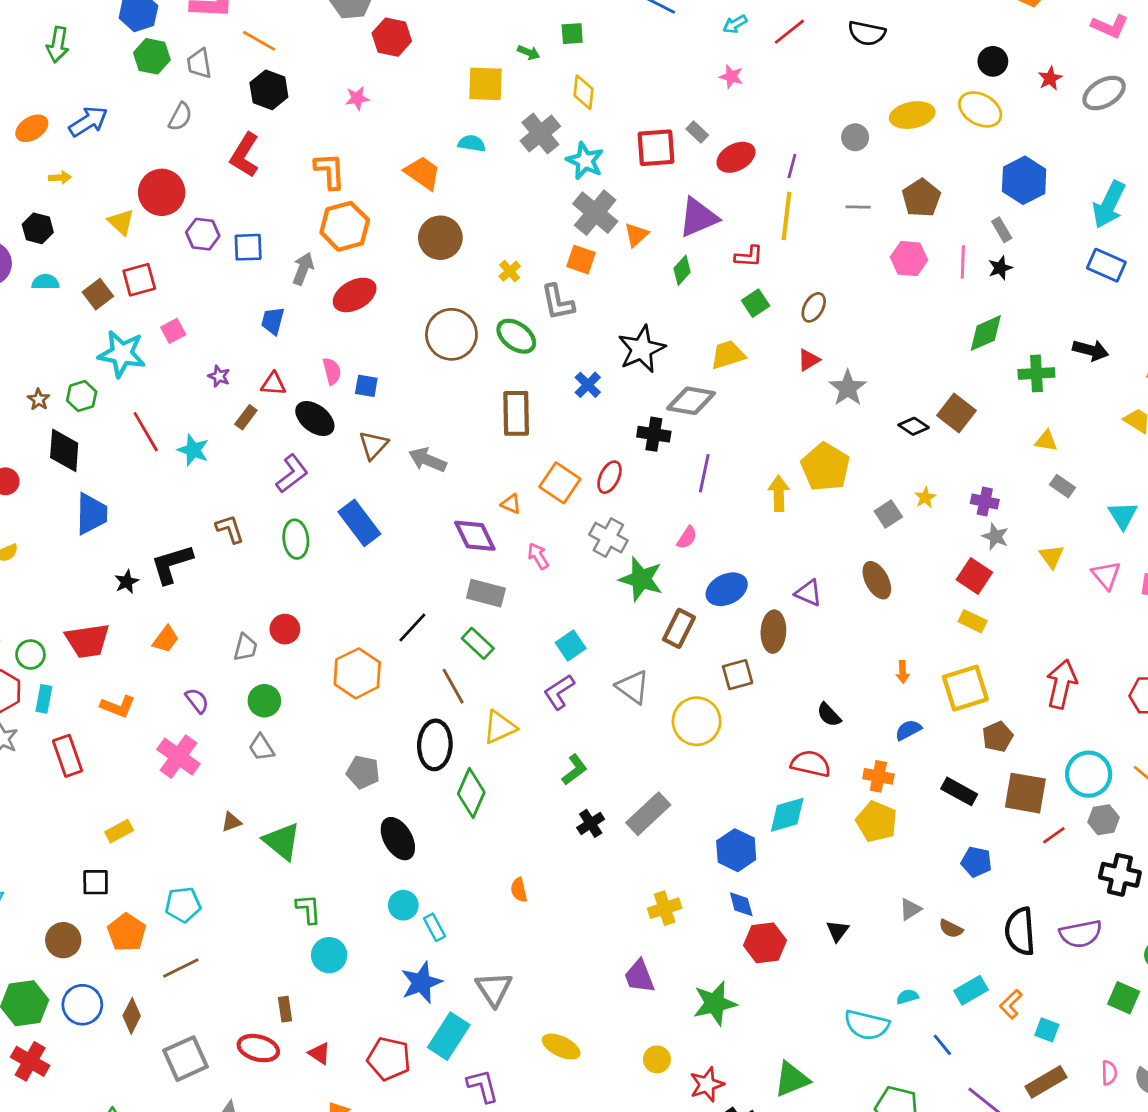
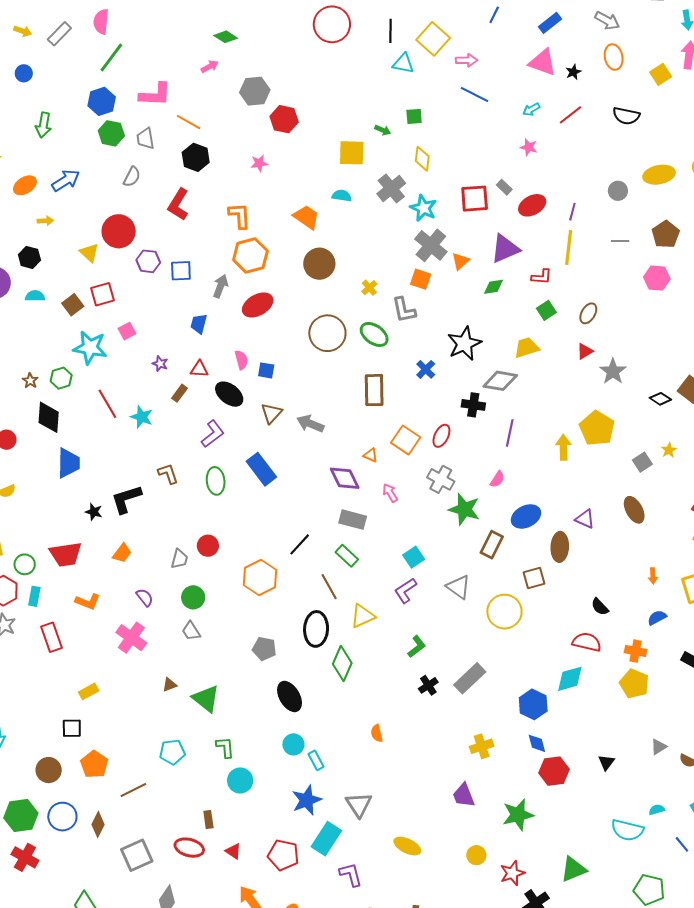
green diamond: (682, 270) -> (493, 287), turned 40
black star: (127, 582) -> (94, 512), turned -30
cyan pentagon: (183, 905) -> (172, 752), moved

